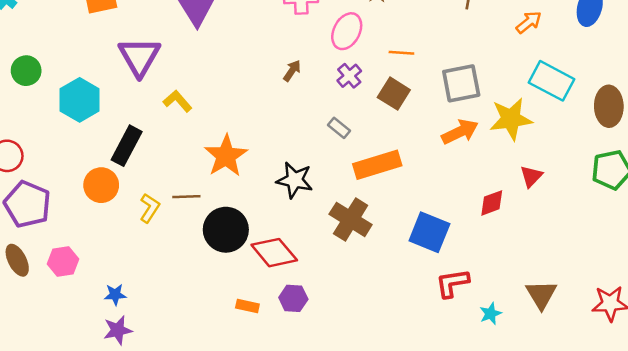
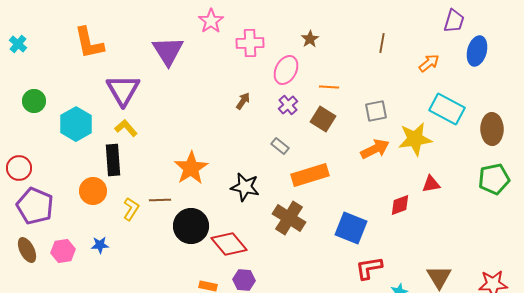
gray square: (461, 83) -> (376, 111), size x0.7
yellow L-shape: (178, 101) -> (126, 128), moved
black rectangle: (127, 146) -> (113, 160), turned -32
red triangle: (531, 176) -> (431, 184), turned 36
blue star: (115, 295) -> (100, 245), moved

